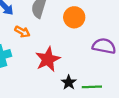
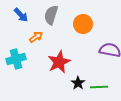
orange arrow: (22, 32) -> (36, 37), turned -64

